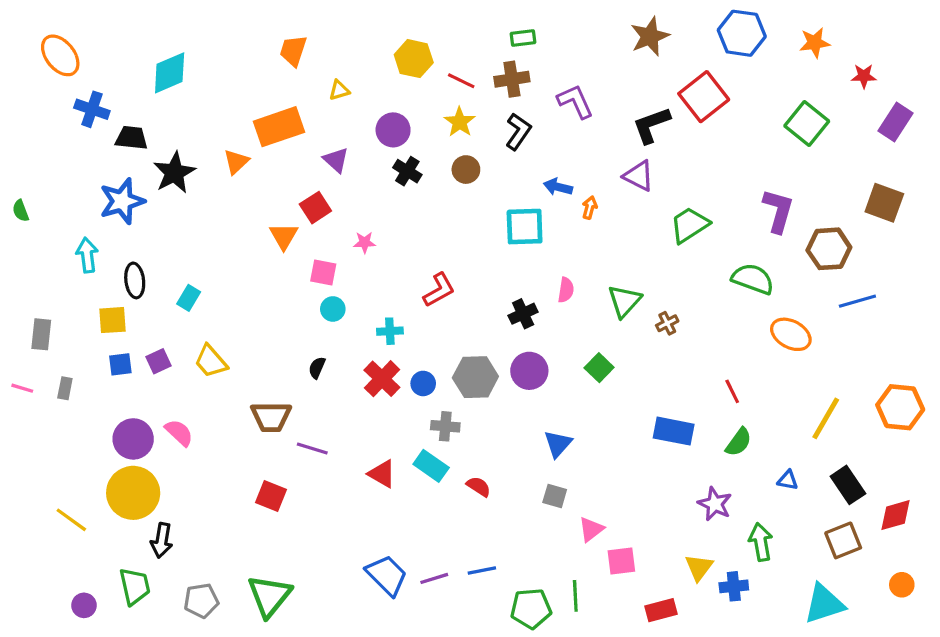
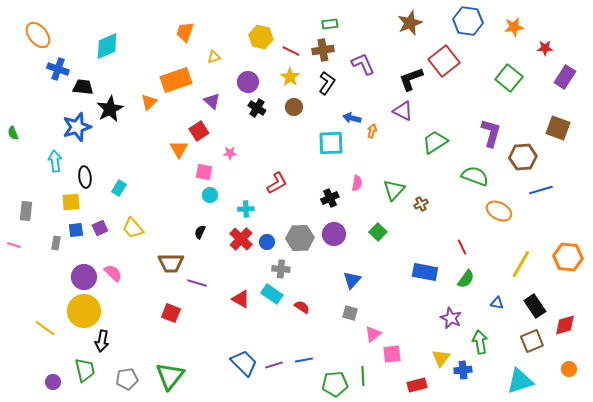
gray rectangle: (65, 388) -> (56, 243), moved

